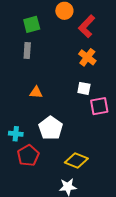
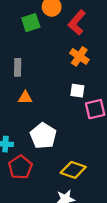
green square: (32, 24) -> (31, 23), moved
gray rectangle: (27, 50) -> (18, 67), moved

